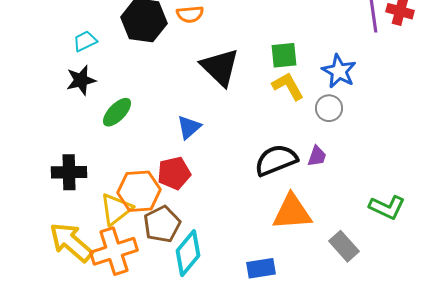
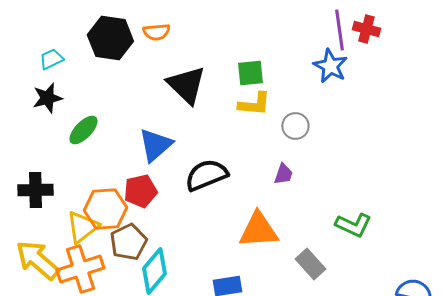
blue star: (339, 71) -> (330, 66), moved
yellow L-shape: (288, 86) -> (254, 104), turned 124
blue triangle: (189, 127) -> (155, 145), size x1.4
black semicircle: (276, 160) -> (206, 175), moved

